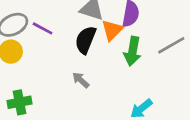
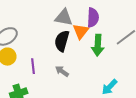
purple line: (43, 28) -> (33, 66), moved, turned 63

